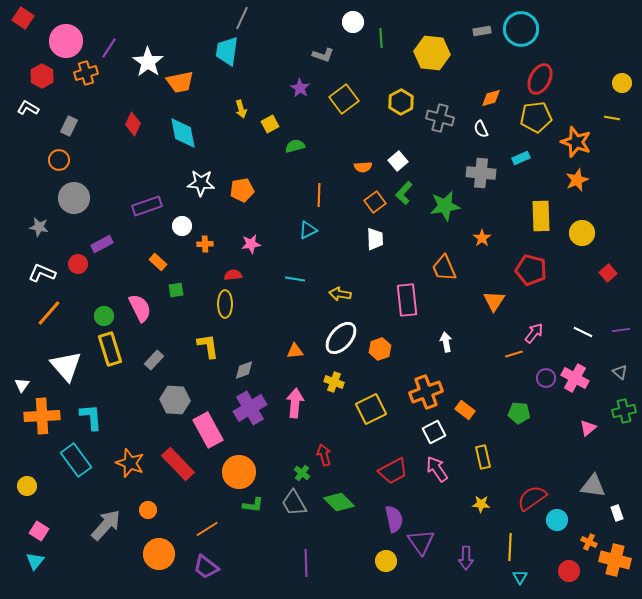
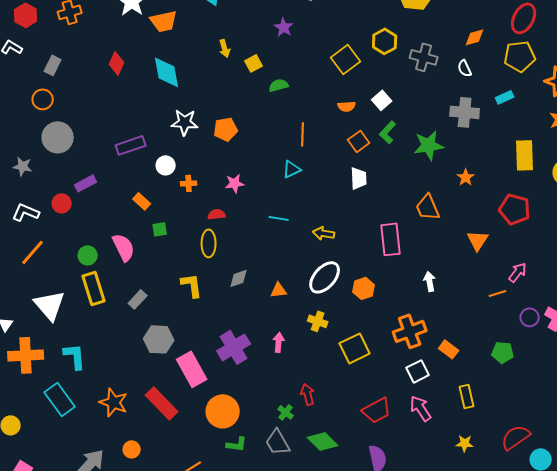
yellow square: (344, 99) -> (346, 59), moved
gray diamond: (244, 370) -> (239, 278), moved
pink arrow: (295, 403) -> (279, 342), size x0.7

